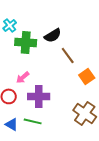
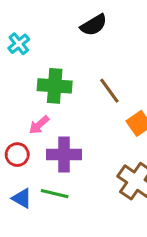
black semicircle: (53, 35) -> (94, 25), moved
green cross: (26, 42) -> (55, 86), moved

